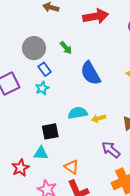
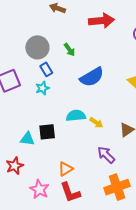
blue semicircle: (90, 73) -> (92, 77), turned -95
yellow arrow: (99, 118) -> (96, 123), turned -136
cyan triangle: (41, 153) -> (27, 139), moved
orange triangle: (72, 167) -> (66, 169), turned 49

